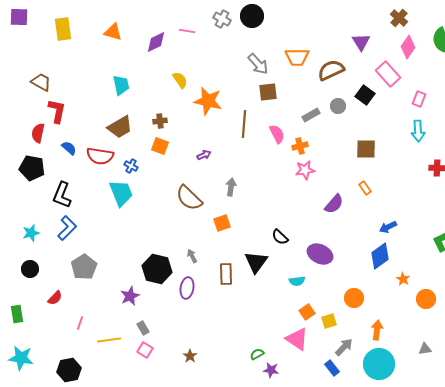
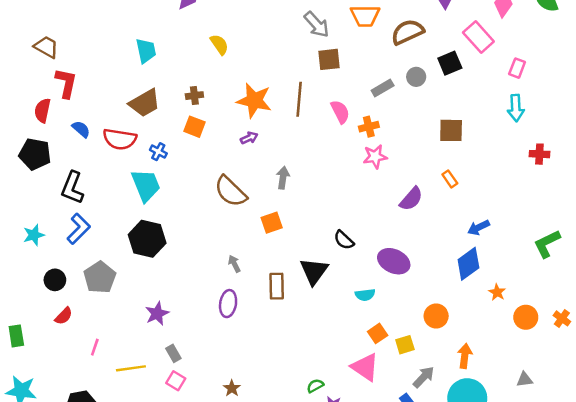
black square: (365, 95) -> (450, 63), turned 30
orange star: (208, 101) -> (254, 100), moved
black circle: (30, 269) -> (55, 280), moved
black hexagon: (157, 269) -> (147, 239), moved

